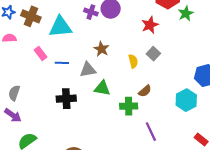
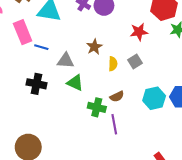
brown star: (101, 49) -> (94, 47), moved
pink rectangle: (41, 53) -> (23, 32), size x1.6
cyan hexagon: (186, 100) -> (154, 98), moved
purple line: (151, 132) -> (114, 124), moved

